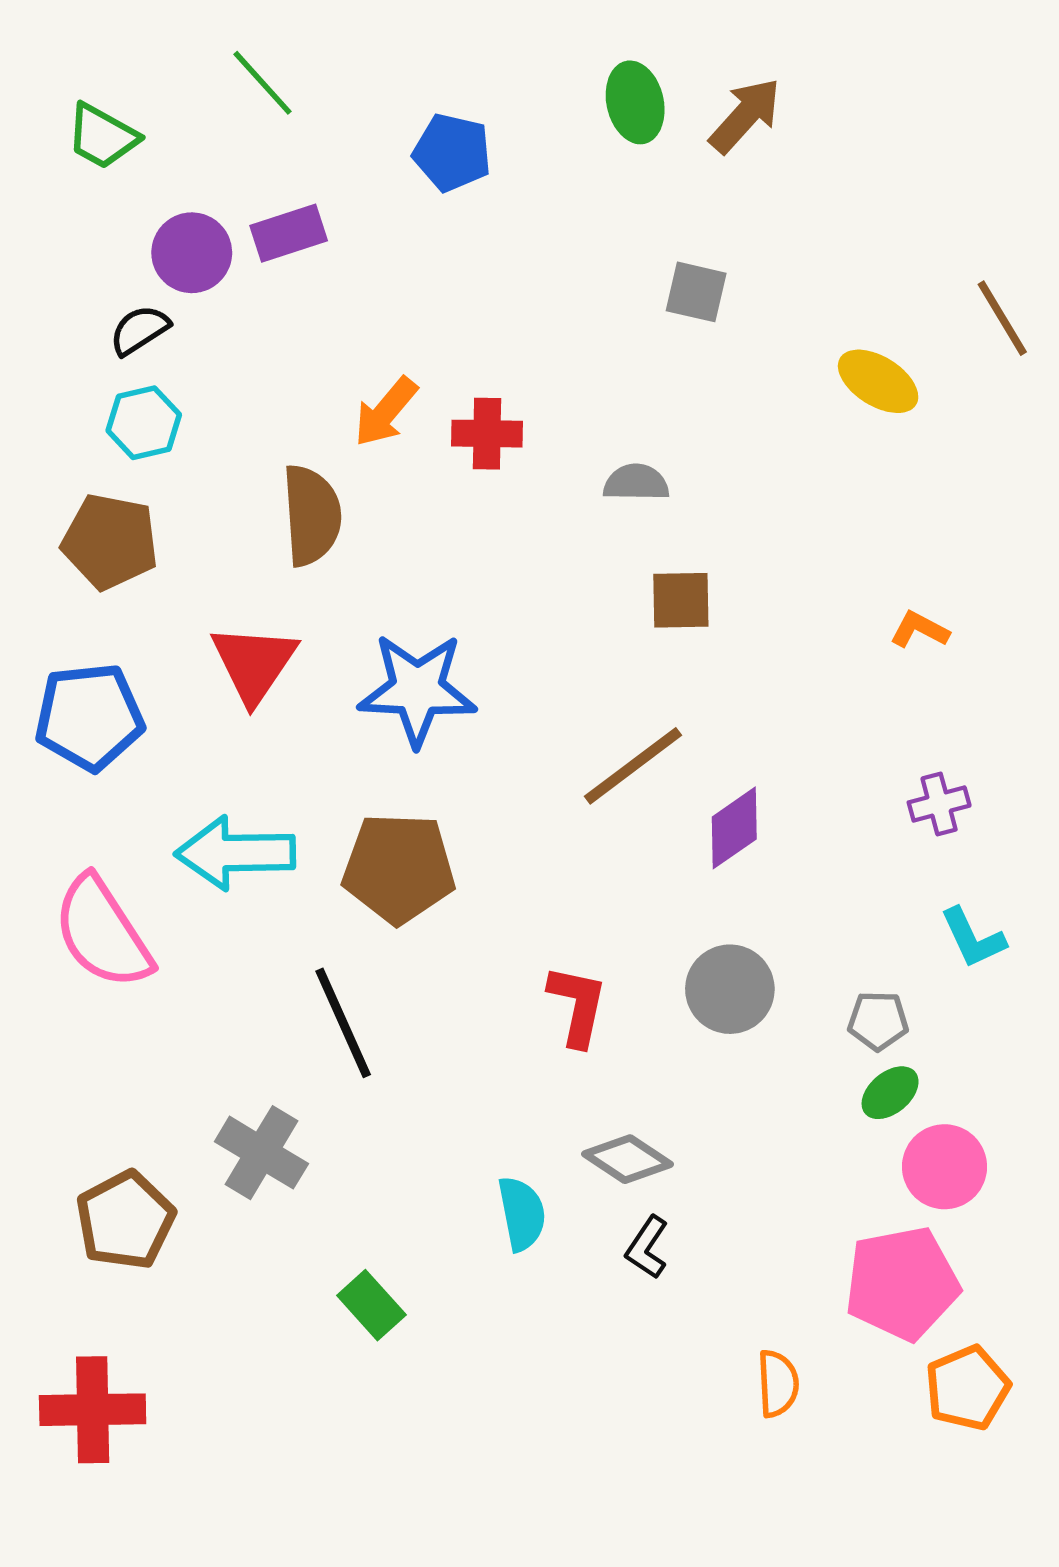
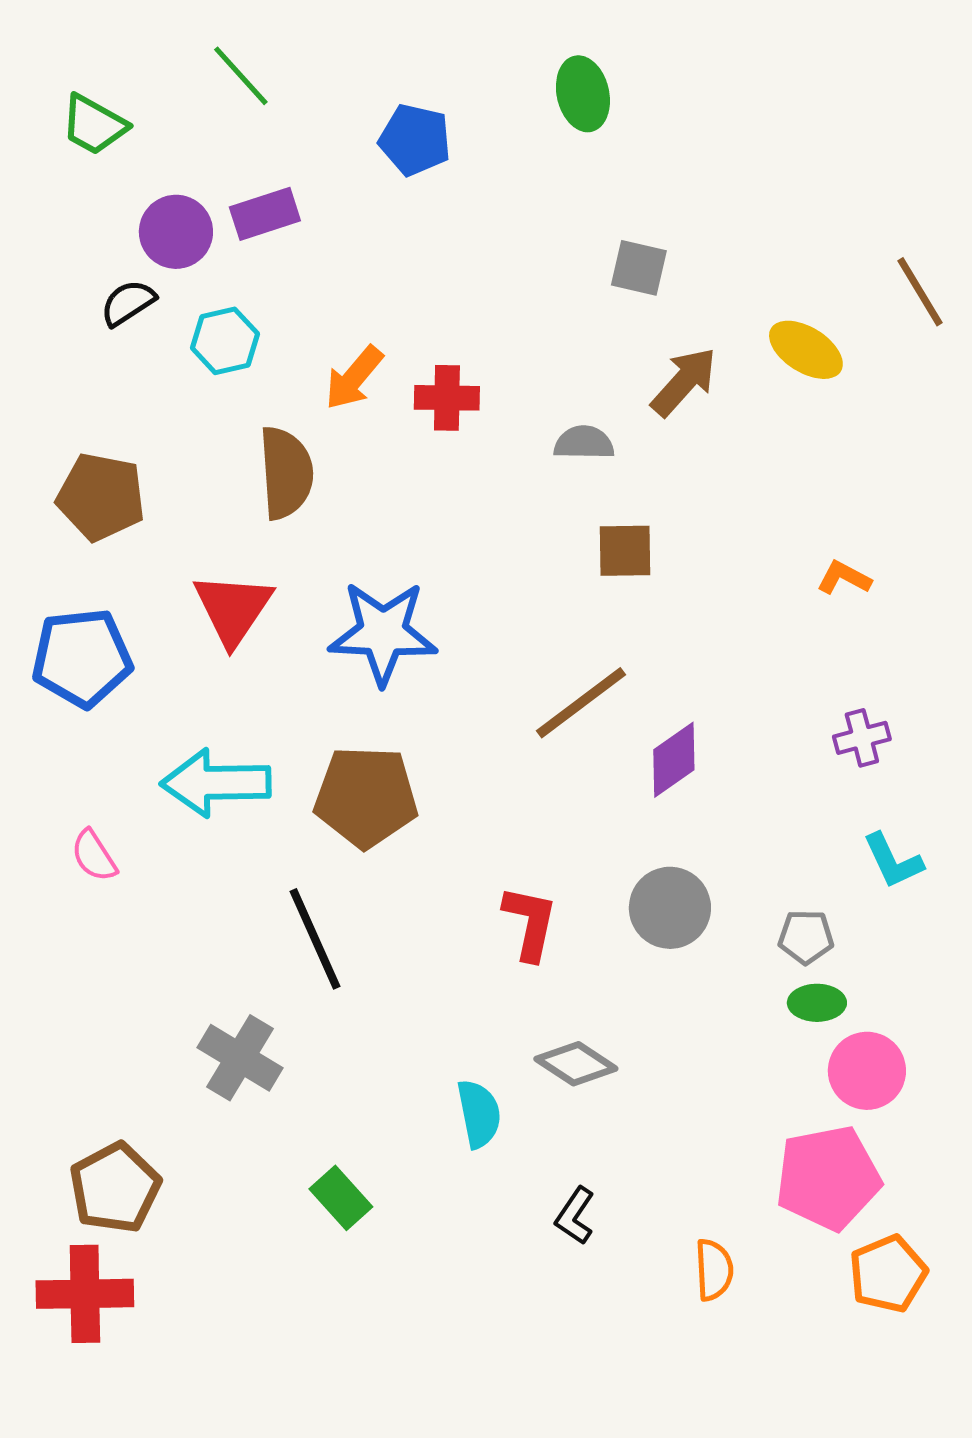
brown arrow: (745, 115) -> (684, 382), moved
cyan hexagon: (144, 423) -> (225, 341), moved
pink semicircle: (102, 933) -> (94, 856), size x0.5
green ellipse: (890, 1093) -> (817, 1003), turned 40
brown pentagon: (125, 1220) -> (115, 1188), moved
black L-shape: (647, 1247) -> (575, 1216), moved

